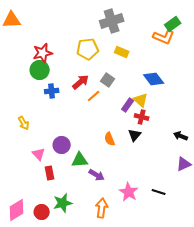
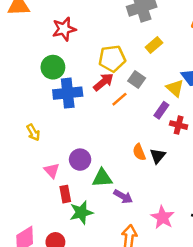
yellow pentagon: (88, 49) -> (112, 59), moved
yellow rectangle: (122, 52) -> (154, 45), turned -64
red star: (43, 53) -> (64, 29), moved
blue cross: (52, 91) -> (68, 93), size x1.6
yellow triangle: (141, 100) -> (175, 88), moved
black triangle: (135, 135) -> (158, 156), moved
green star: (63, 203) -> (81, 212), moved

